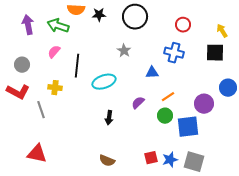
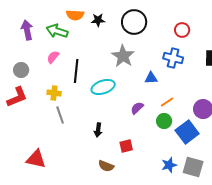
gray star: (124, 51) -> (123, 56), size x1.6
red L-shape: (18, 92) -> (17, 97), turned -50
gray line: (41, 110) -> (60, 115), moved
black arrow: (109, 118) -> (98, 130), moved
blue square: (188, 127) -> (187, 132), turned -30
red square: (151, 158) -> (126, 146), moved

